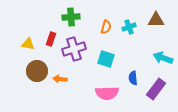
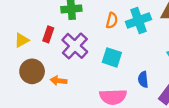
cyan cross: (129, 27) -> (138, 20), size x1.5
yellow triangle: (28, 44) -> (22, 40), turned -40
purple cross: (74, 49) -> (75, 46), turned -30

